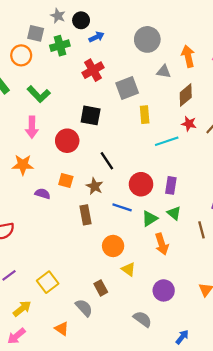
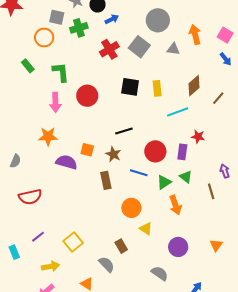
gray square: (127, 88) -> (139, 47), moved, turned -30
green L-shape: (39, 94) -> (61, 72), turned -140
brown diamond: (186, 95) -> (194, 86), moved
black square: (91, 115) -> (130, 87), moved
red star: (189, 124) -> (198, 137), moved
red circle: (67, 141) -> (87, 96), moved
black line: (107, 161) -> (124, 131), turned -72
purple semicircle: (43, 194) -> (67, 162), size x1.5
yellow arrow: (22, 309) -> (51, 266), turned 30

